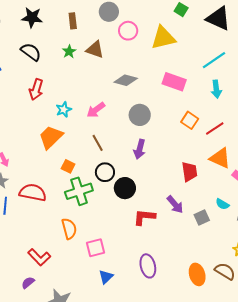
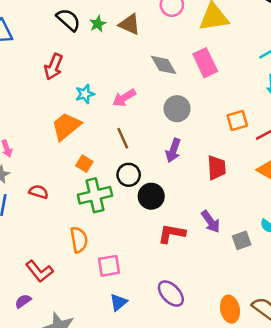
black semicircle: (31, 52) -> (68, 20), moved
gray diamond: (126, 80) -> (164, 65), turned 40
pink rectangle: (174, 82) -> (205, 63), moved, turned 40
orange square: (190, 120) -> (237, 121), turned 36
red trapezoid: (189, 172) -> (217, 168), moved
red semicircle: (33, 193) -> (39, 192), size x0.6
purple ellipse: (148, 266) -> (171, 294), turned -35

